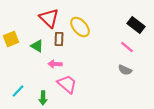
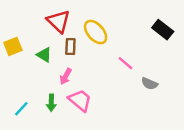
pink line: (127, 47) -> (126, 63), moved
pink arrow: (55, 64) -> (66, 76), turned -64
green arrow: (43, 98) -> (51, 103), moved

